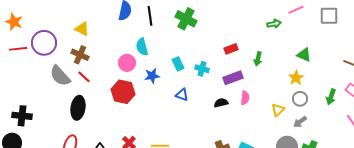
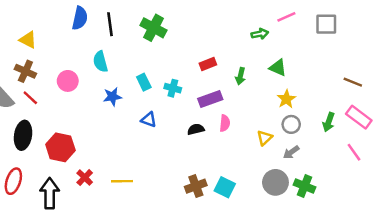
green triangle: (304, 55) -> (278, 68), moved
pink circle: (127, 63) -> (68, 81), moved
red hexagon: (123, 92) -> (60, 147), moved

